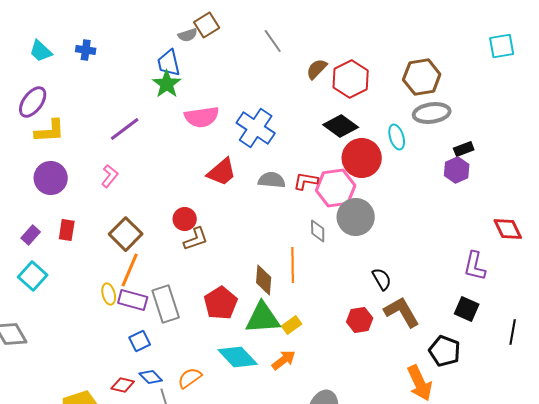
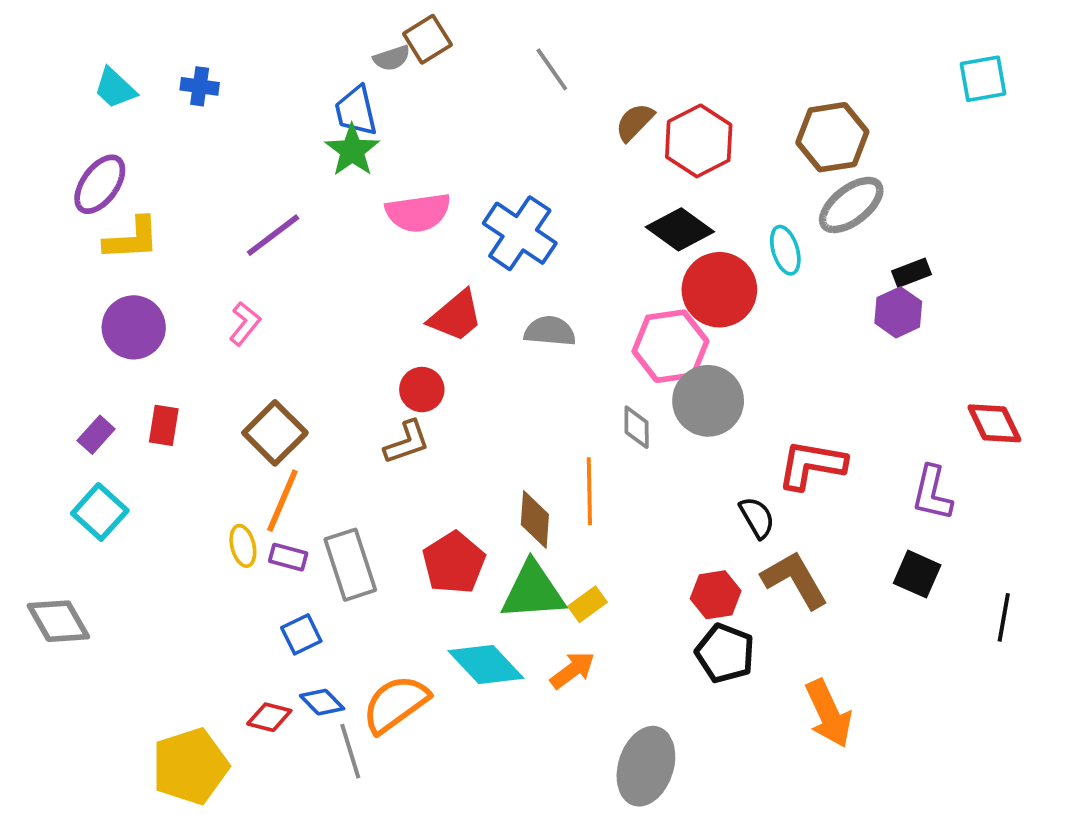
gray ellipse: (432, 113) -> (851, 205), turned -30
red L-shape: (306, 181) -> (812, 465), moved, size x1.5
red circle: (185, 219) -> (422, 390), moved
purple rectangle: (133, 300) -> (288, 557), size x0.7
black pentagon: (445, 351) -> (725, 653), moved
orange semicircle: (190, 378) -> (395, 704), size x1.5

